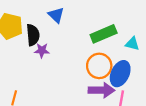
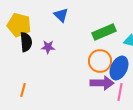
black semicircle: (33, 35) -> (26, 42), moved

